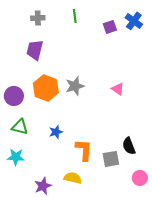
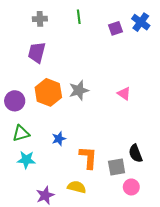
green triangle: (20, 127) -> (21, 133), turned -30
cyan star: (16, 157) -> (26, 160), moved
pink circle: (140, 178) -> (131, 187), moved

